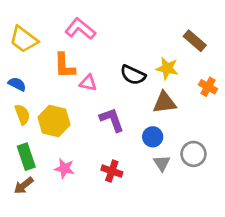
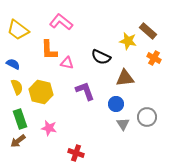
yellow star: (167, 68) -> (128, 41), moved
orange cross: (208, 87) -> (154, 58), moved
red cross: (112, 171) -> (76, 153), moved

